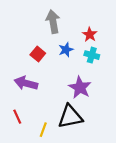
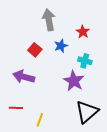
cyan cross: (92, 55) -> (85, 61), moved
red line: (17, 117) -> (16, 108), turned -64
black triangle: (70, 117) -> (87, 112), moved, turned -30

